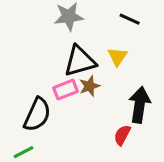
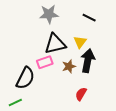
brown star: (89, 86) -> (69, 66), moved
black arrow: (140, 105) -> (88, 61), moved

